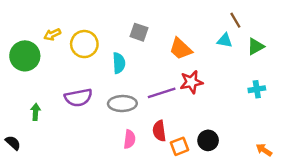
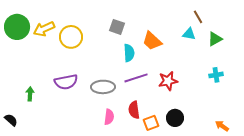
yellow arrow: (52, 35) -> (44, 29), size x1.5
green circle: (25, 56) -> (17, 27), moved
cyan semicircle: (119, 63) -> (129, 53), moved
red star: (191, 82) -> (168, 81), moved

